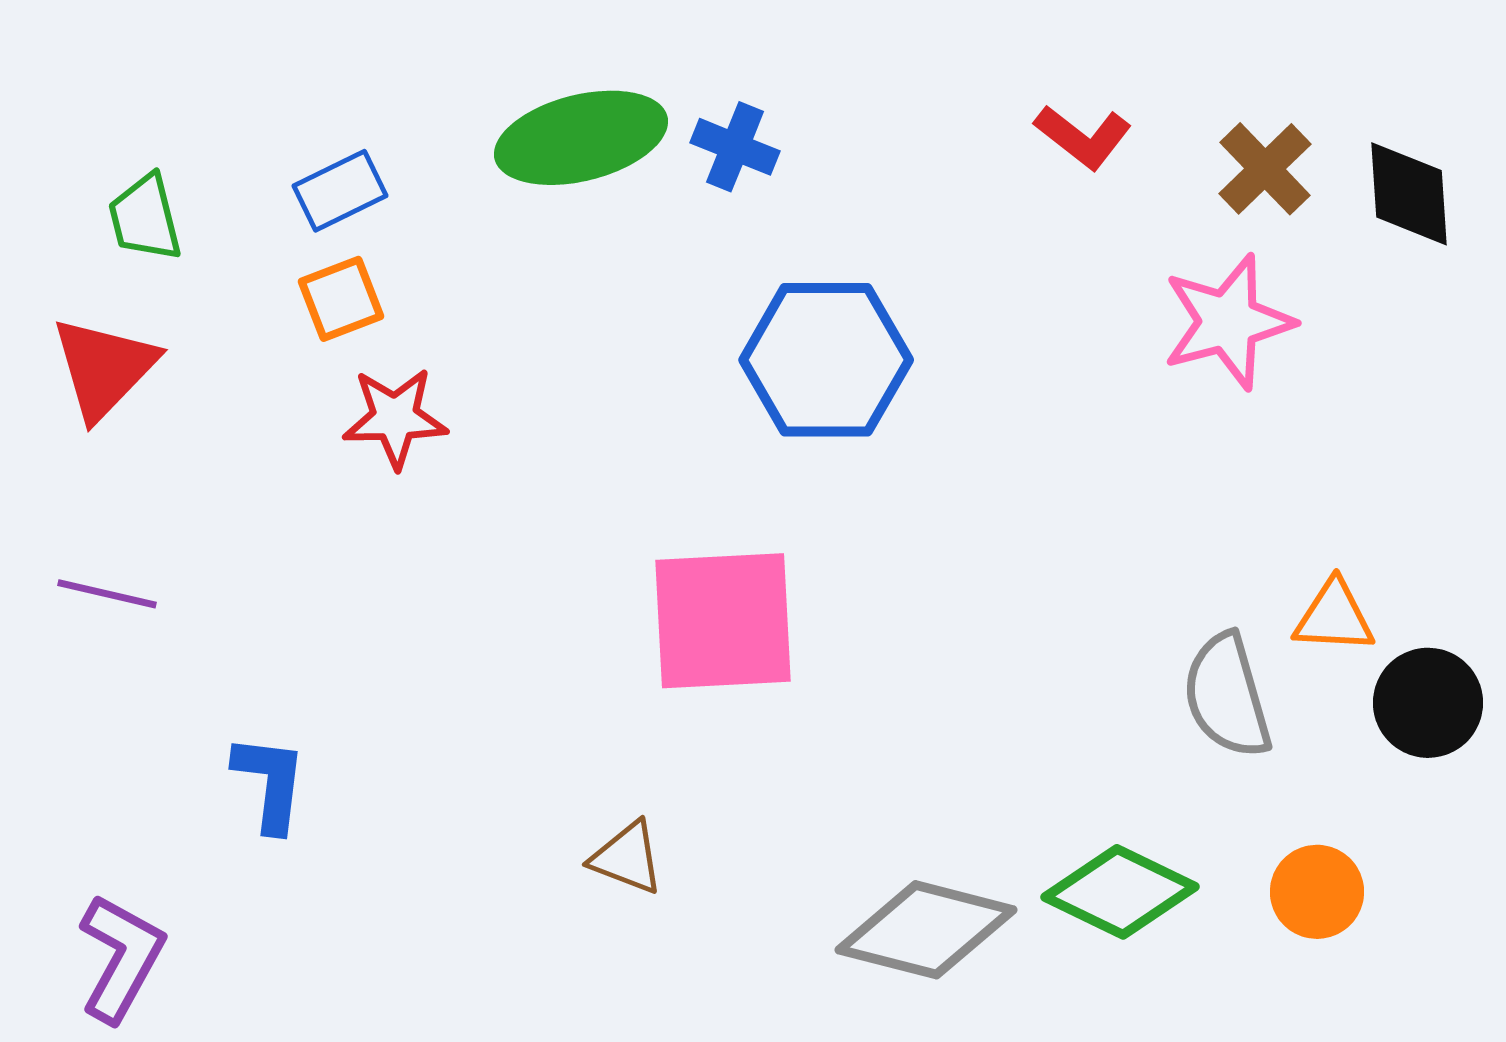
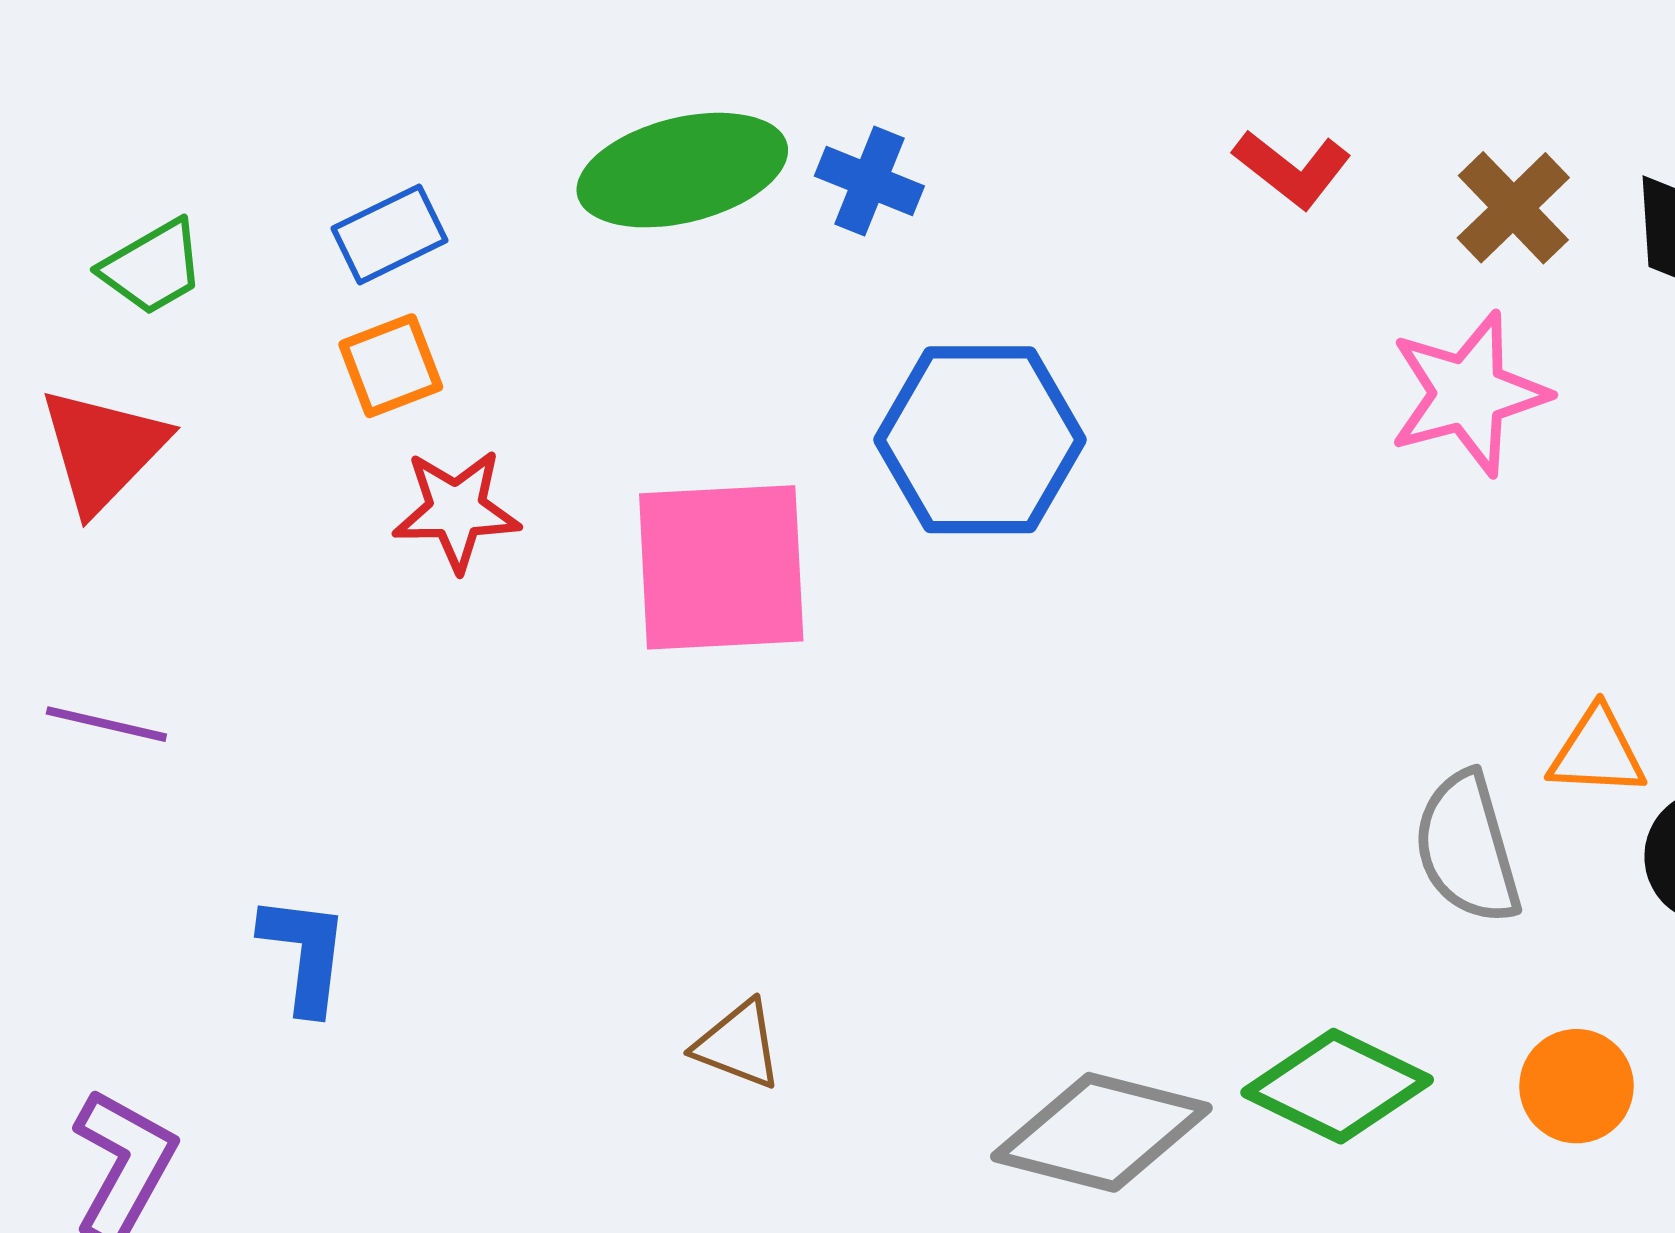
green trapezoid: (145, 218) -> (153, 267), turned -106
pink square: (723, 621) -> (721, 567), moved

